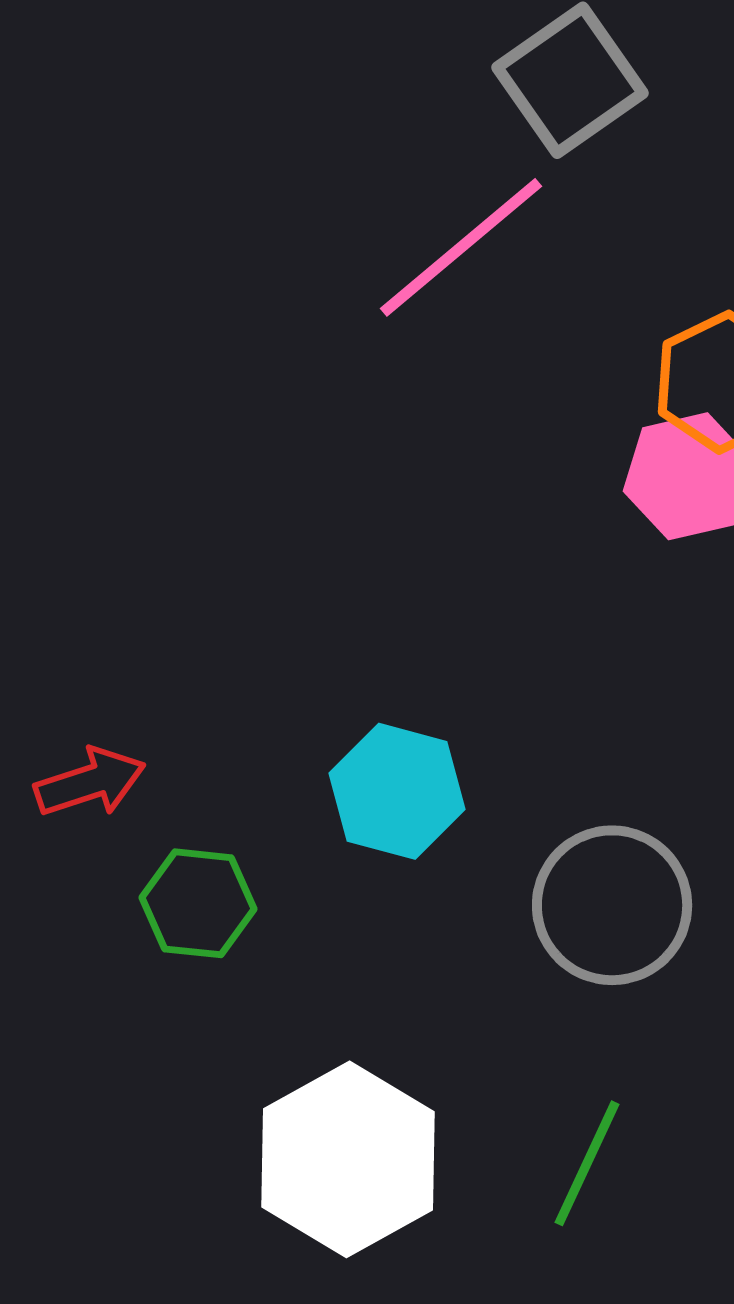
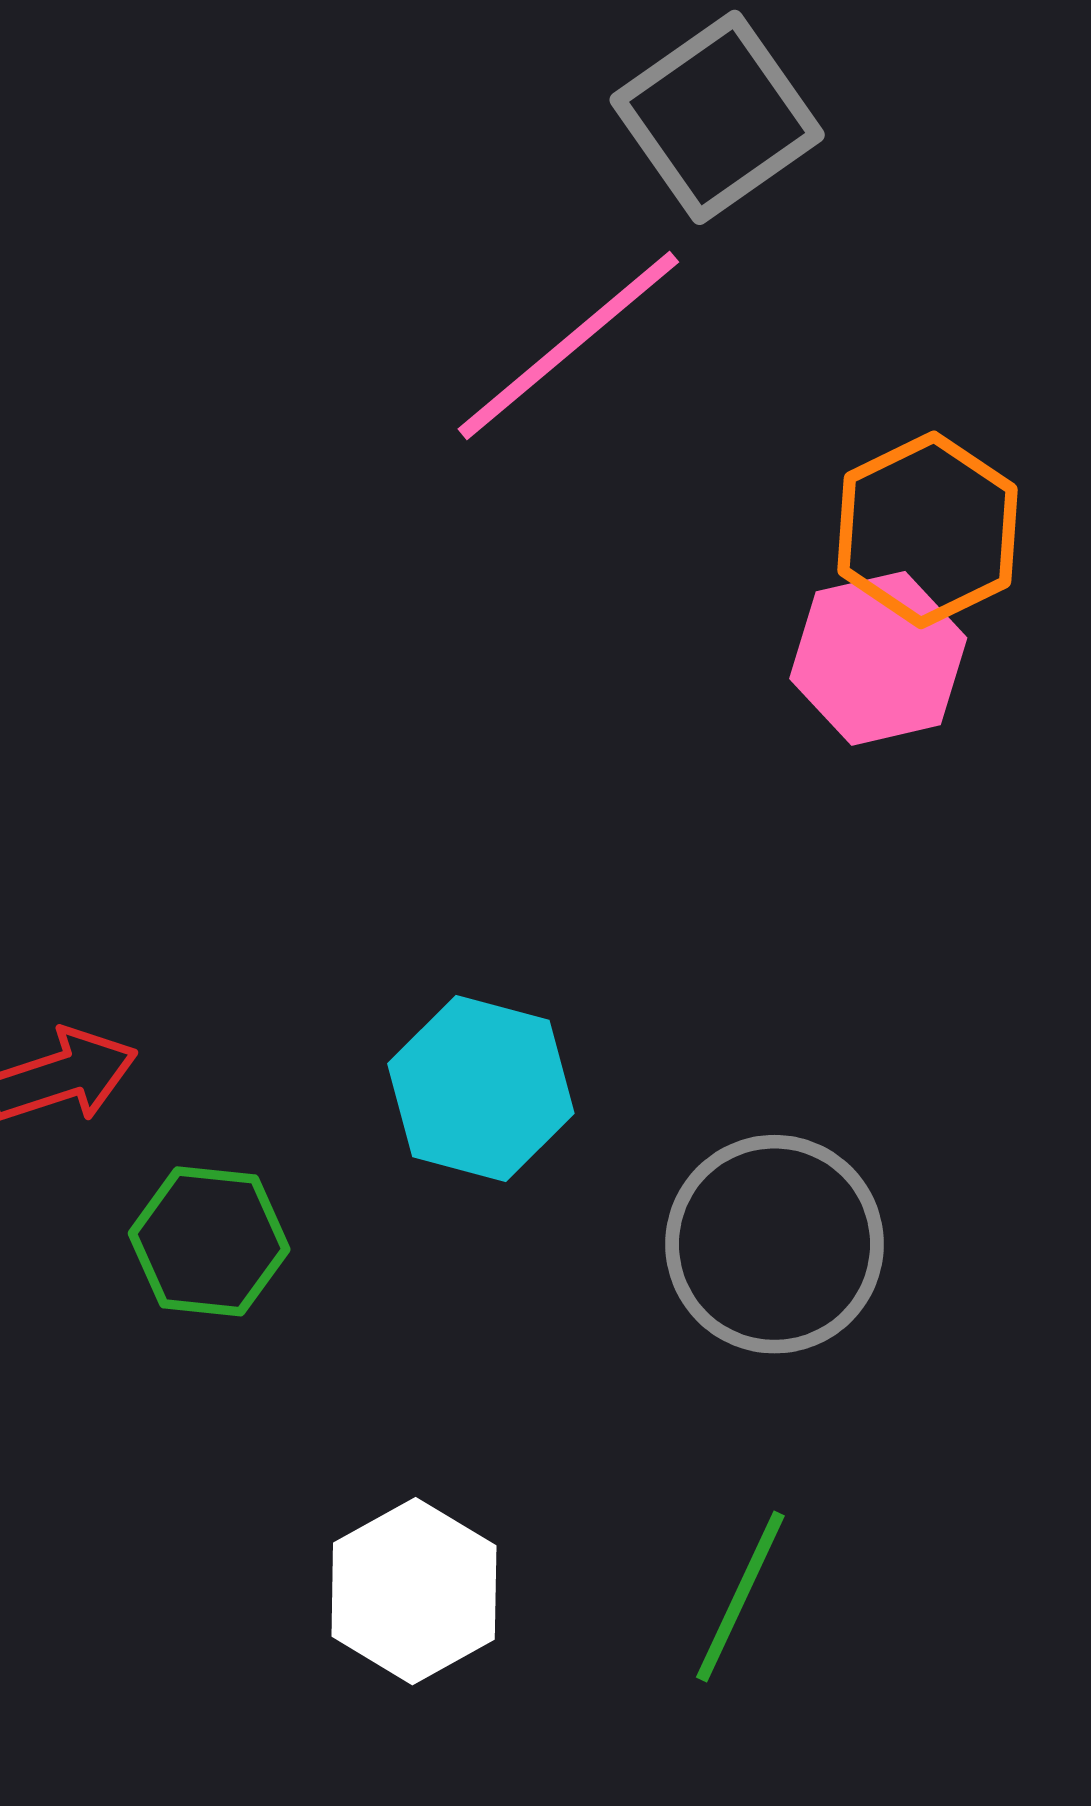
white hexagon: (348, 1159) -> (414, 1591), size x0.7

